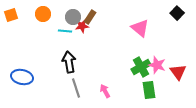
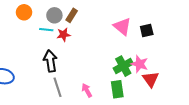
black square: (177, 13) -> (147, 31), moved, turned 32
red star: (82, 26) -> (64, 35), moved
red triangle: (178, 72) -> (151, 79), moved
green rectangle: (149, 90) -> (117, 89), moved

